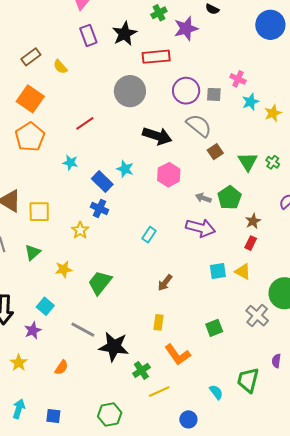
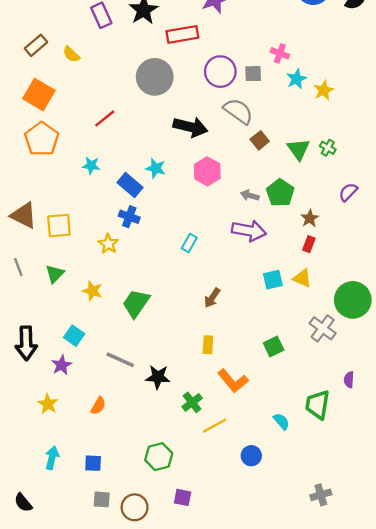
yellow star: (64, 269) -> (92, 291), turned 30
black star: (114, 347) -> (158, 377), size x0.7

